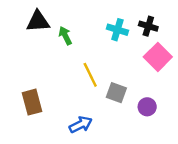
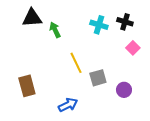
pink square: (158, 57) -> (133, 48), size x0.6
gray square: (116, 93) -> (98, 78), turned -36

